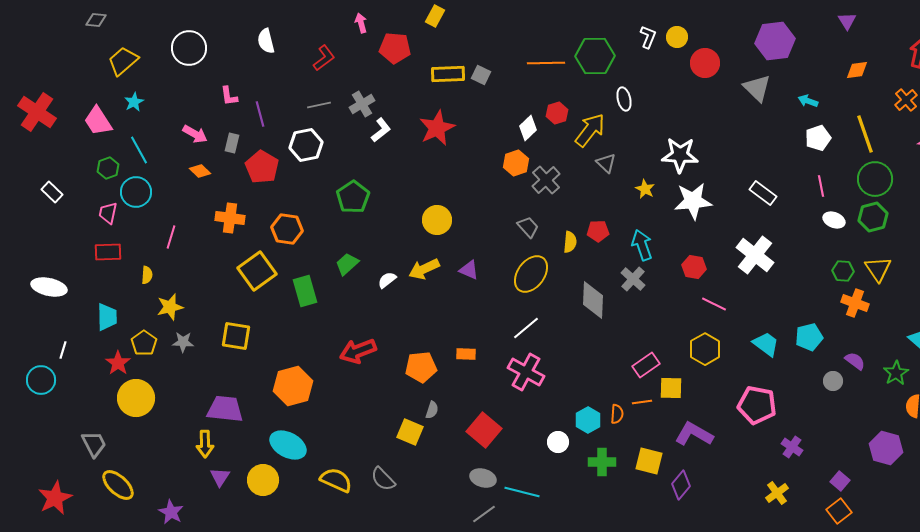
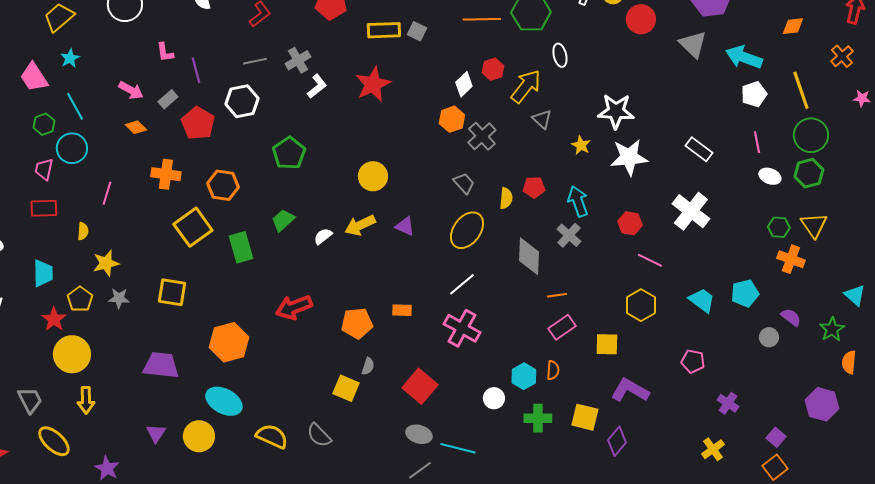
cyan arrow: (808, 101) -> (744, 57), size x1.8
gray rectangle: (232, 143) -> (168, 99), turned 36
pink rectangle: (646, 365) -> (562, 327), moved
orange line: (642, 402) -> (557, 295), moved
pink pentagon: (757, 405) -> (693, 361), size x0.6
yellow arrow: (205, 444) -> (86, 400), moved

